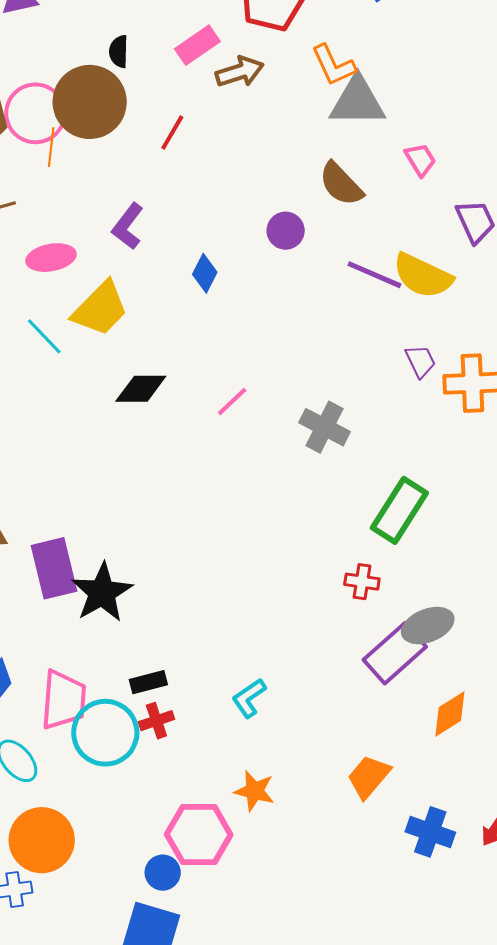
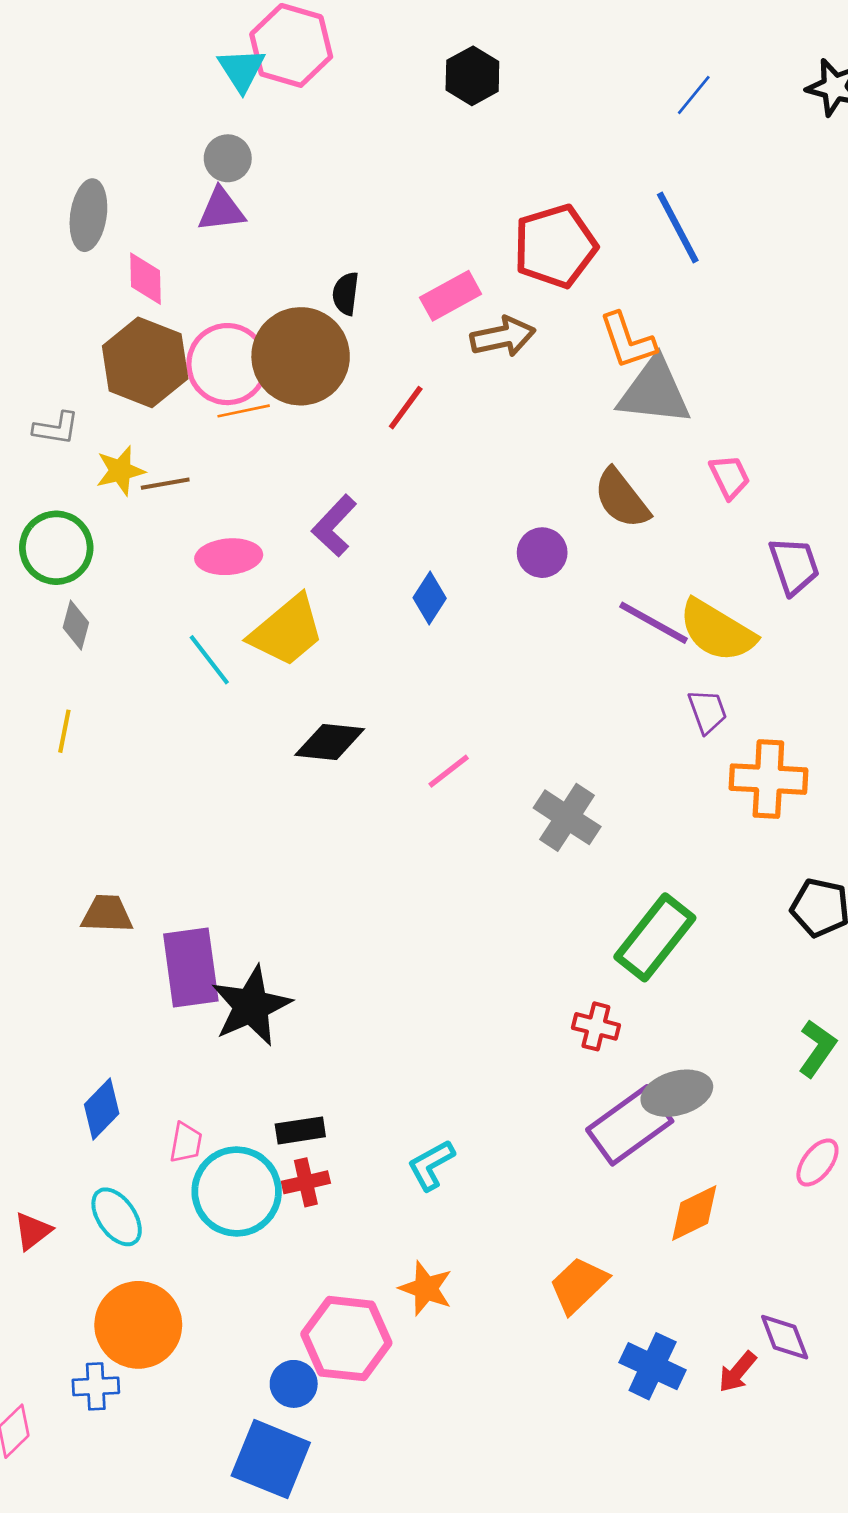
orange line: (51, 147) -> (244, 411), turned 66
purple trapezoid: (421, 361) -> (707, 711), moved
pink trapezoid: (64, 700) -> (186, 1143), size x0.5

